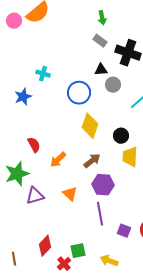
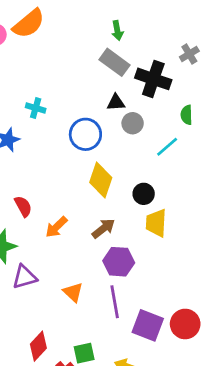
gray rectangle: (100, 41) -> (115, 62), size x1.5
orange triangle: (70, 194) -> (73, 292), moved
purple square: (124, 231) -> (148, 325), size x1.6

